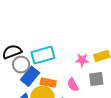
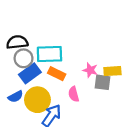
gray square: (96, 79) -> (102, 82), moved
orange rectangle: (48, 83) -> (57, 74), moved

